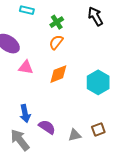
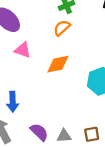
purple semicircle: (47, 127) -> (39, 132), moved

